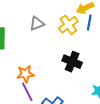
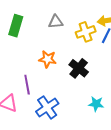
orange star: (25, 74) -> (48, 59), moved

